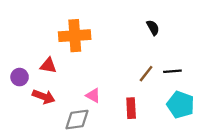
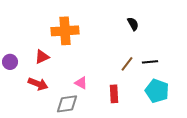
red triangle: (48, 66) -> (42, 57), turned -35
purple circle: (20, 77) -> (10, 62), moved

